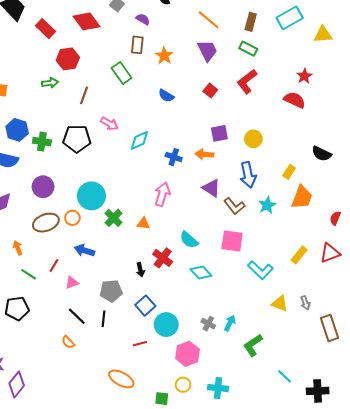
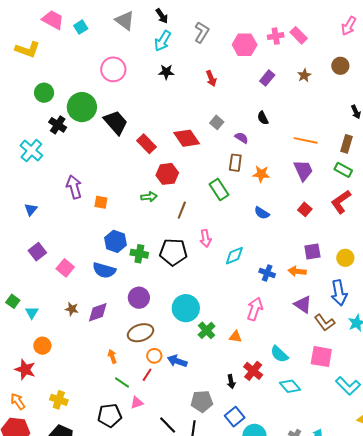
orange line: (209, 20) -> (306, 140), turned -30
orange star: (164, 56) -> (261, 174), turned -30
pink arrow: (109, 124) -> (206, 238), turned 48
orange circle: (72, 218) -> (154, 356), moved
pink triangle: (72, 283) -> (137, 403), moved

